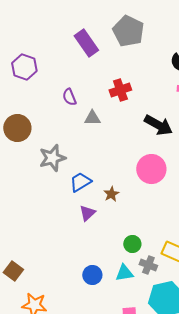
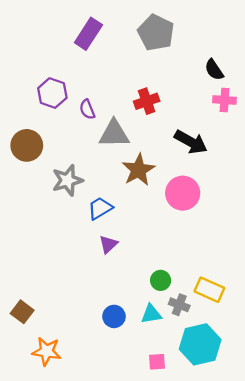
purple rectangle: (86, 43) -> (88, 34), moved, turned 68
purple hexagon: (24, 67) -> (52, 93), moved
gray triangle: (92, 118) -> (114, 134), size x1.6
brown star: (111, 194) -> (138, 170), moved, size x1.8

